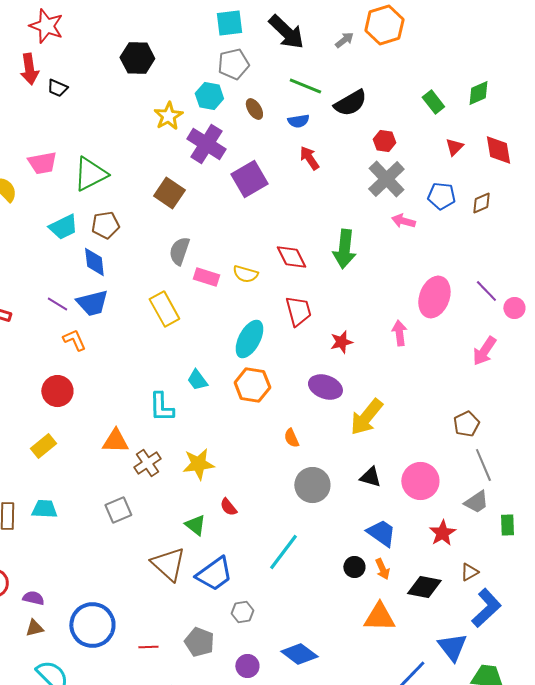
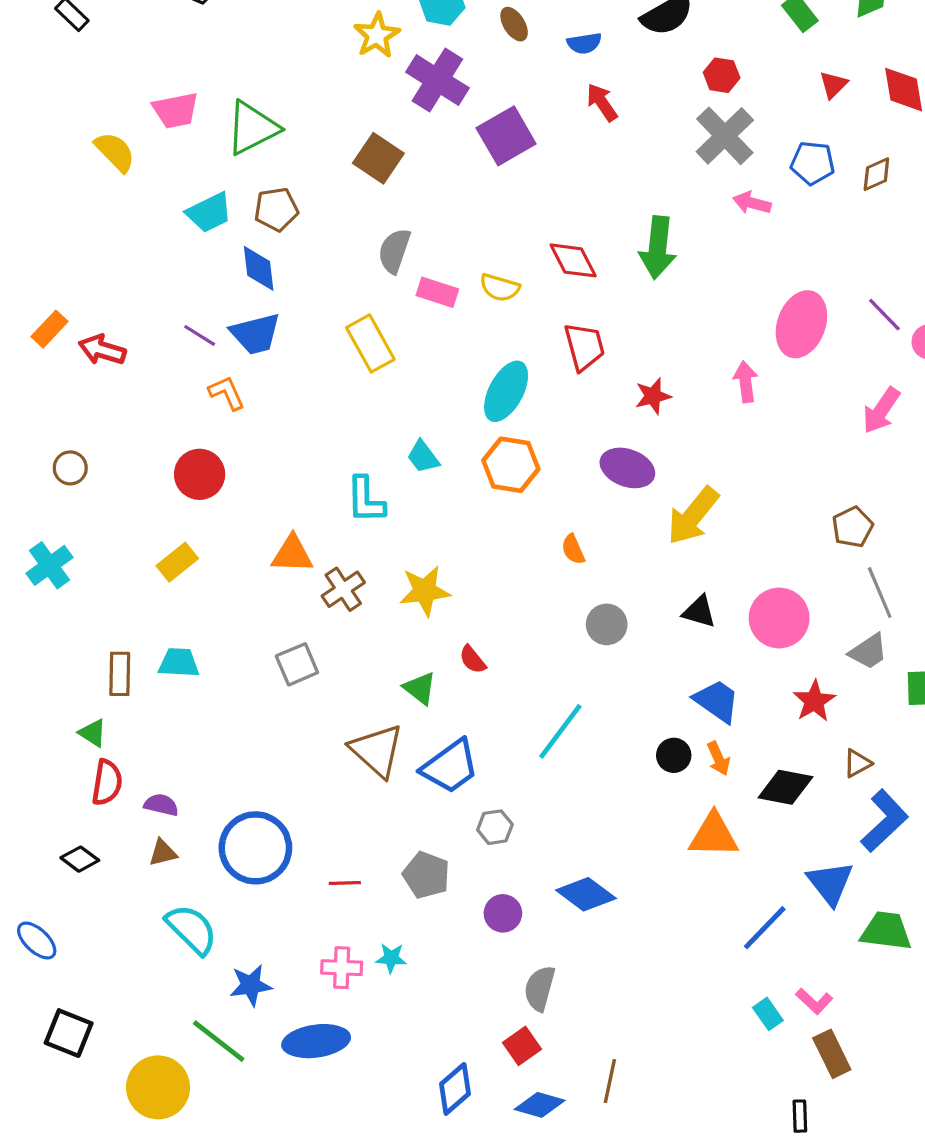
gray circle: (312, 485) -> (607, 624), size x0.7

